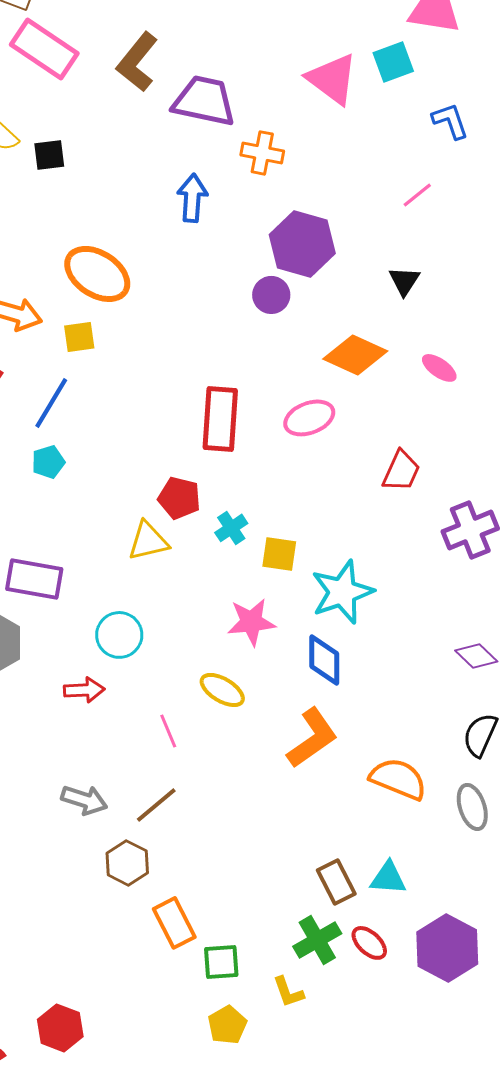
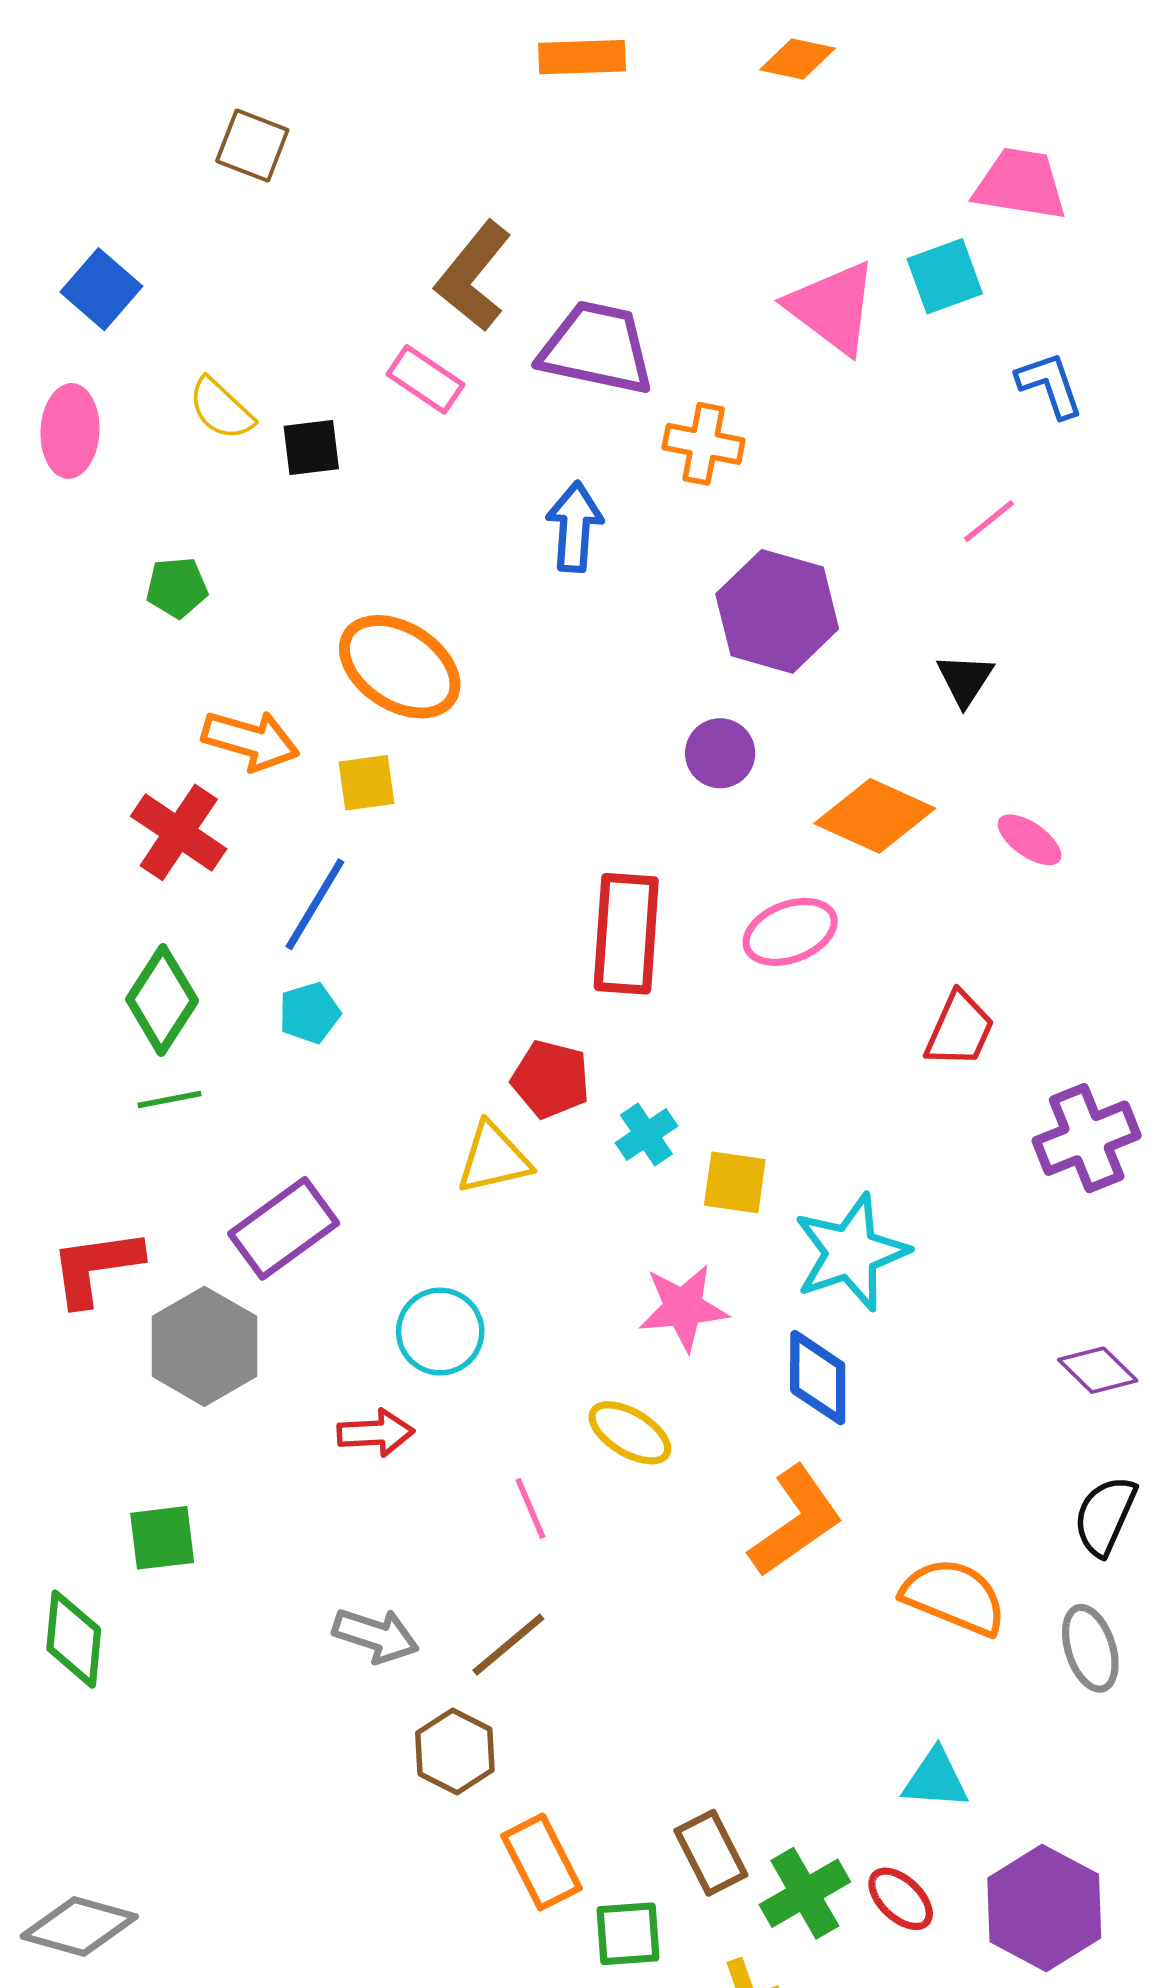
pink rectangle: (44, 49) -> (425, 379), moved, size x0.6
purple circle: (271, 295) -> (720, 753), moved
purple rectangle: (34, 579) -> (284, 1228), turned -46
brown rectangle: (336, 882) -> (711, 1853), moved

